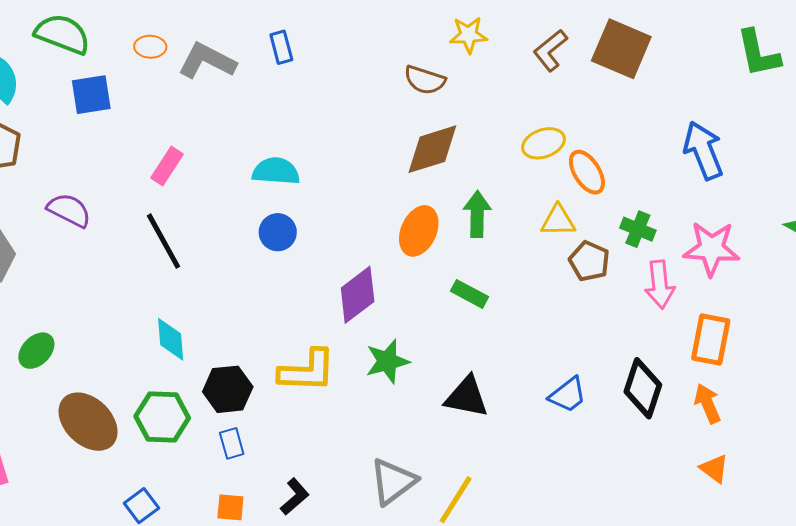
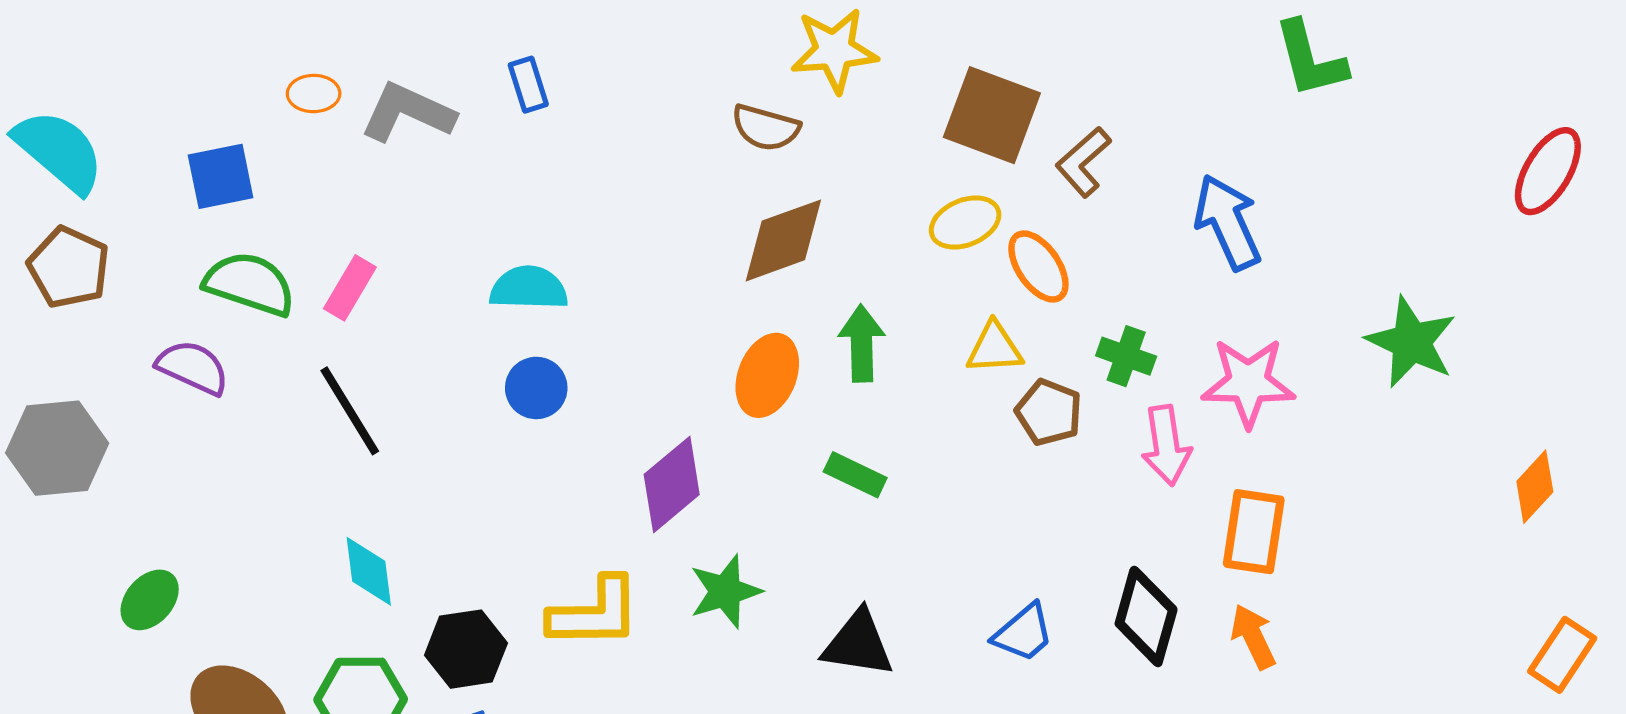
green semicircle: (62, 34) -> (250, 284), moved
yellow star: (469, 35) -> (834, 50), size x1.4
brown square: (621, 49) -> (992, 115), moved
brown L-shape: (550, 50) -> (1083, 162), moved

